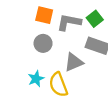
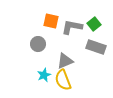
gray circle: (43, 43) -> (38, 44), moved
gray triangle: (74, 62) -> (65, 61), moved

